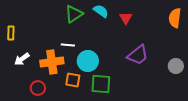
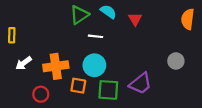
white line: (68, 45) -> (95, 36), moved
purple trapezoid: (138, 55) -> (141, 83), moved
gray circle: (176, 66) -> (176, 61), moved

